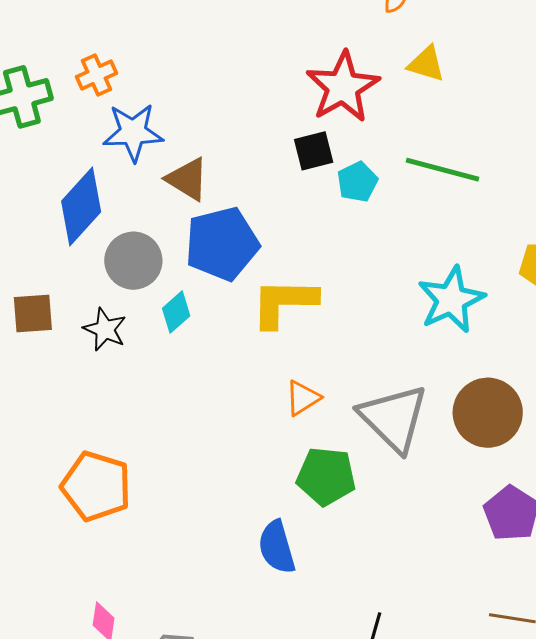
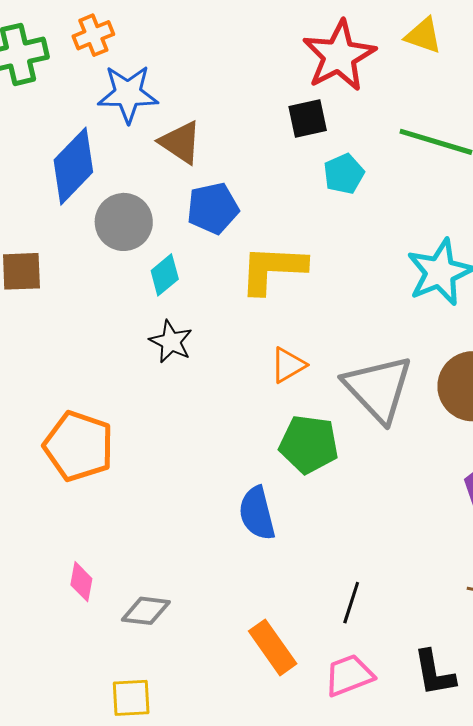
cyan pentagon: (357, 182) -> (344, 174), moved
blue pentagon: (222, 244) -> (213, 208), size x0.7
black star: (105, 329) -> (171, 342), moved

